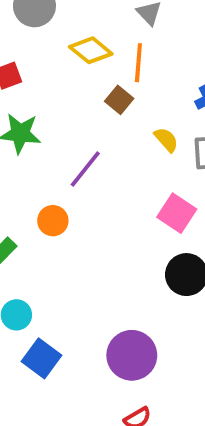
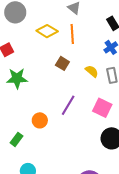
brown square: (119, 100) -> (62, 63), moved
purple line: (85, 169) -> (68, 105), moved

